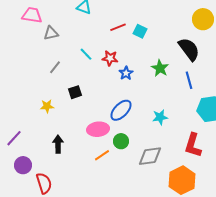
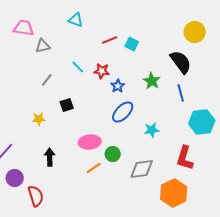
blue ellipse: (121, 110) -> (123, 112), moved

